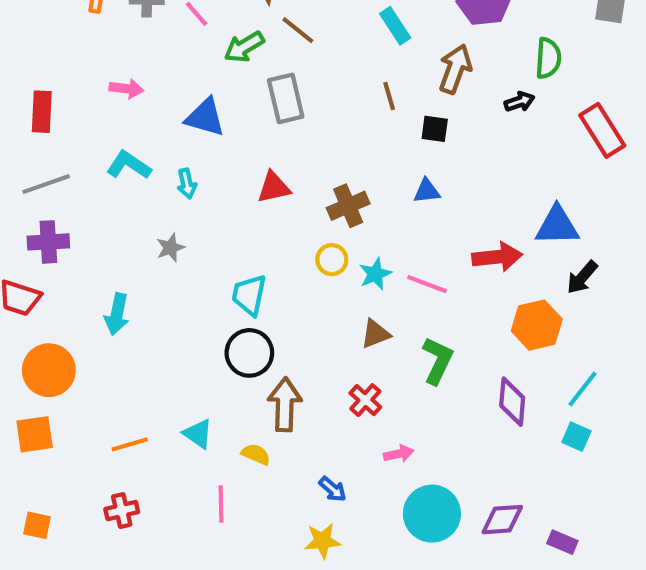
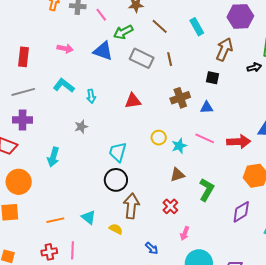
brown line: (298, 30) -> (160, 26), moved
brown line: (389, 96) -> (170, 59), moved
gray rectangle: (286, 98) -> (142, 58), turned -55
blue triangle: (205, 117) -> (103, 51), moved
brown cross: (348, 206) -> (180, 98), moved
pink line: (427, 284) -> (205, 138), moved
purple diamond: (512, 402) -> (241, 212), turned 50
pink arrow: (399, 454) -> (185, 233), turned 120
pink line: (221, 504) -> (72, 250), moved

